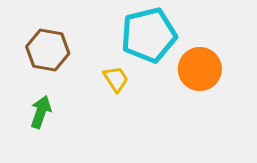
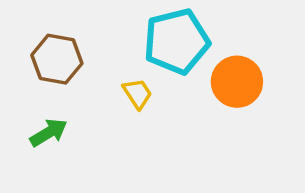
green arrow: (41, 112) -> (49, 133), turned 40

